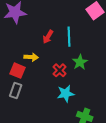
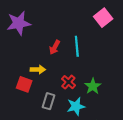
green star: (80, 62) -> (93, 86), moved
gray rectangle: (16, 90) -> (48, 101), moved

